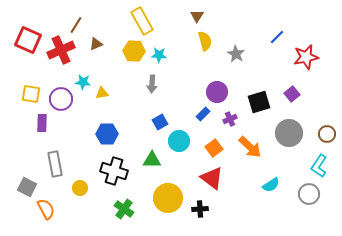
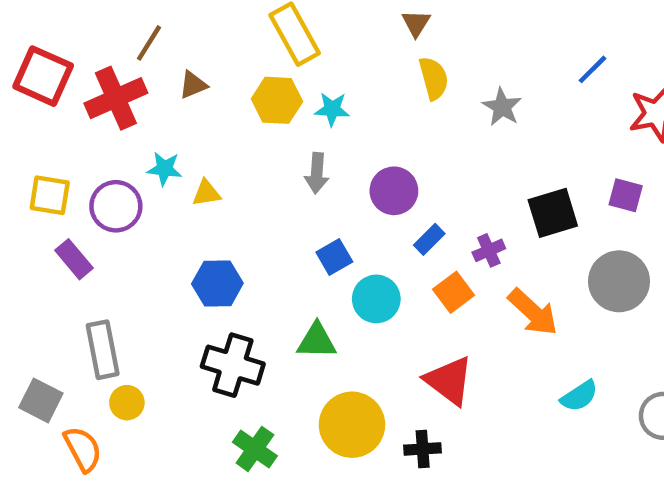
purple circle: (217, 92) -> (394, 191), moved
purple square: (292, 94) -> (626, 195), turned -35
purple rectangle: (42, 123) -> (74, 259), turned -42
orange square: (214, 148) -> (453, 292), moved
yellow circle: (80, 188) -> (127, 403), moved

